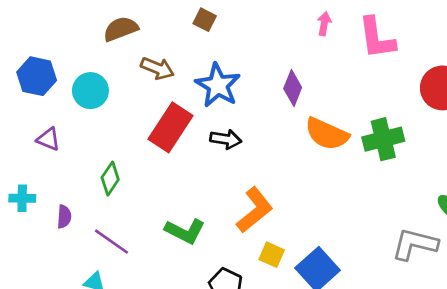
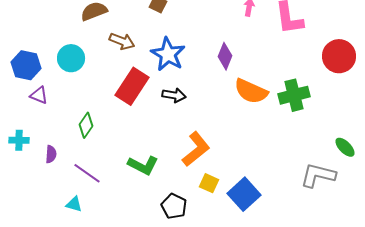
blue hexagon: (37, 76) -> (26, 65), moved

